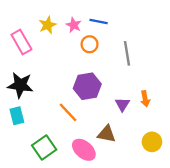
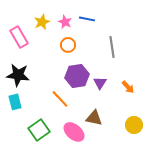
orange circle: (90, 44) -> (68, 45), moved
orange arrow: (145, 99) -> (128, 87), turned -32
purple triangle: (122, 104) -> (100, 83), moved

